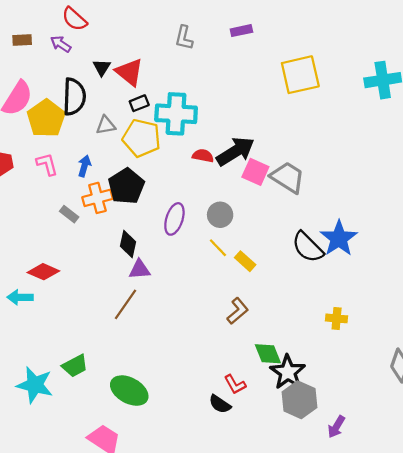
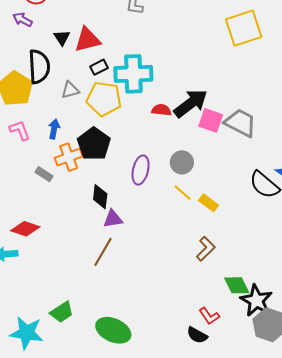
red triangle: (129, 72) -> (88, 40), turned -48

